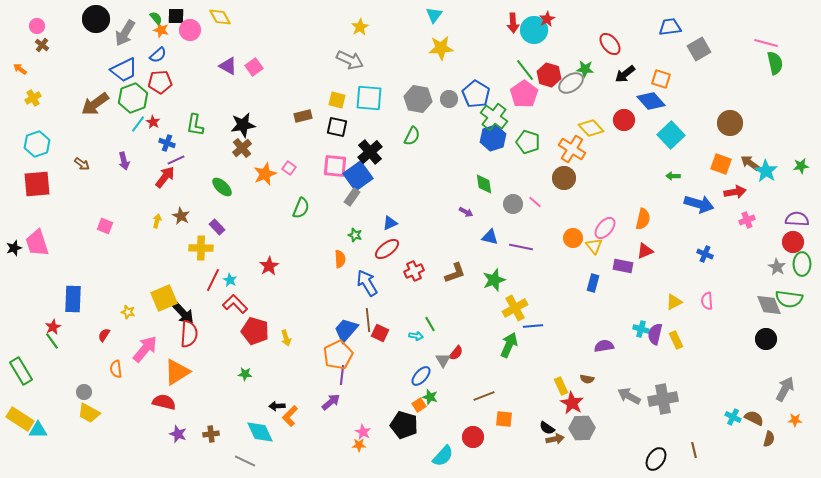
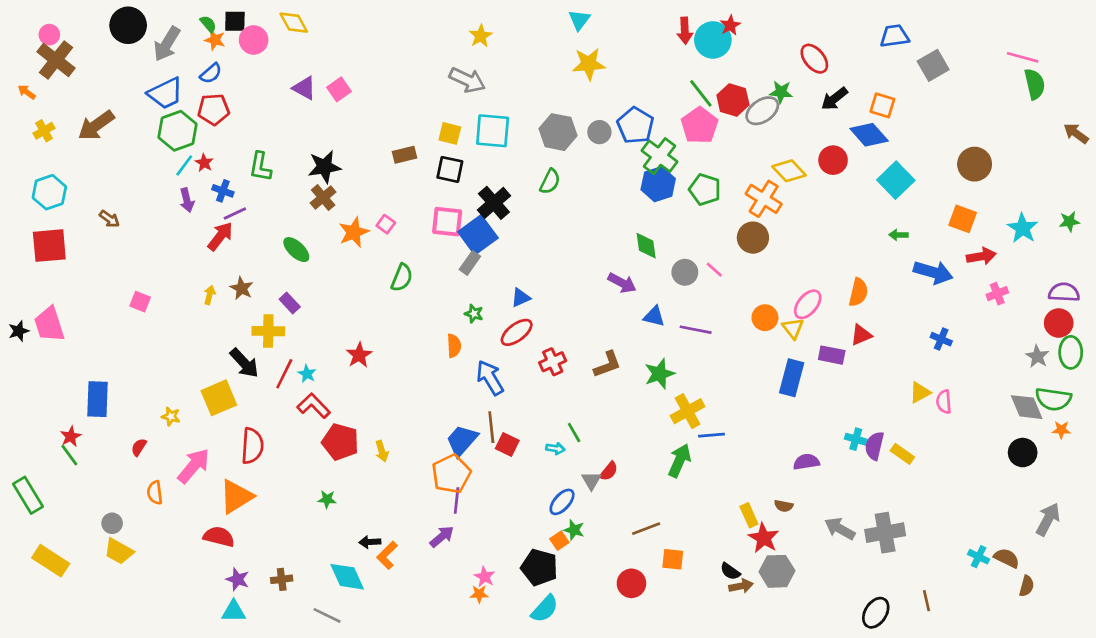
brown cross: (42, 45) -> (56, 60), size x2.0
brown arrow: (95, 104) -> (96, 125), moved
purple arrow: (124, 161) -> (187, 200), moved
brown arrow: (750, 163) -> (1076, 133), moved
purple arrow: (466, 212) -> (622, 283), size x1.5
blue rectangle: (593, 283) -> (792, 378), size x1.5
yellow triangle: (674, 302) -> (920, 392), moved
black arrow: (183, 313) -> (244, 363), moved
yellow rectangle: (676, 340) -> (902, 454), turned -30
yellow rectangle: (20, 419) -> (51, 561), moved
orange star: (795, 420) -> (1061, 430), moved
cyan triangle: (38, 430) -> (234, 611), moved
cyan semicircle: (443, 456) -> (545, 609), moved

